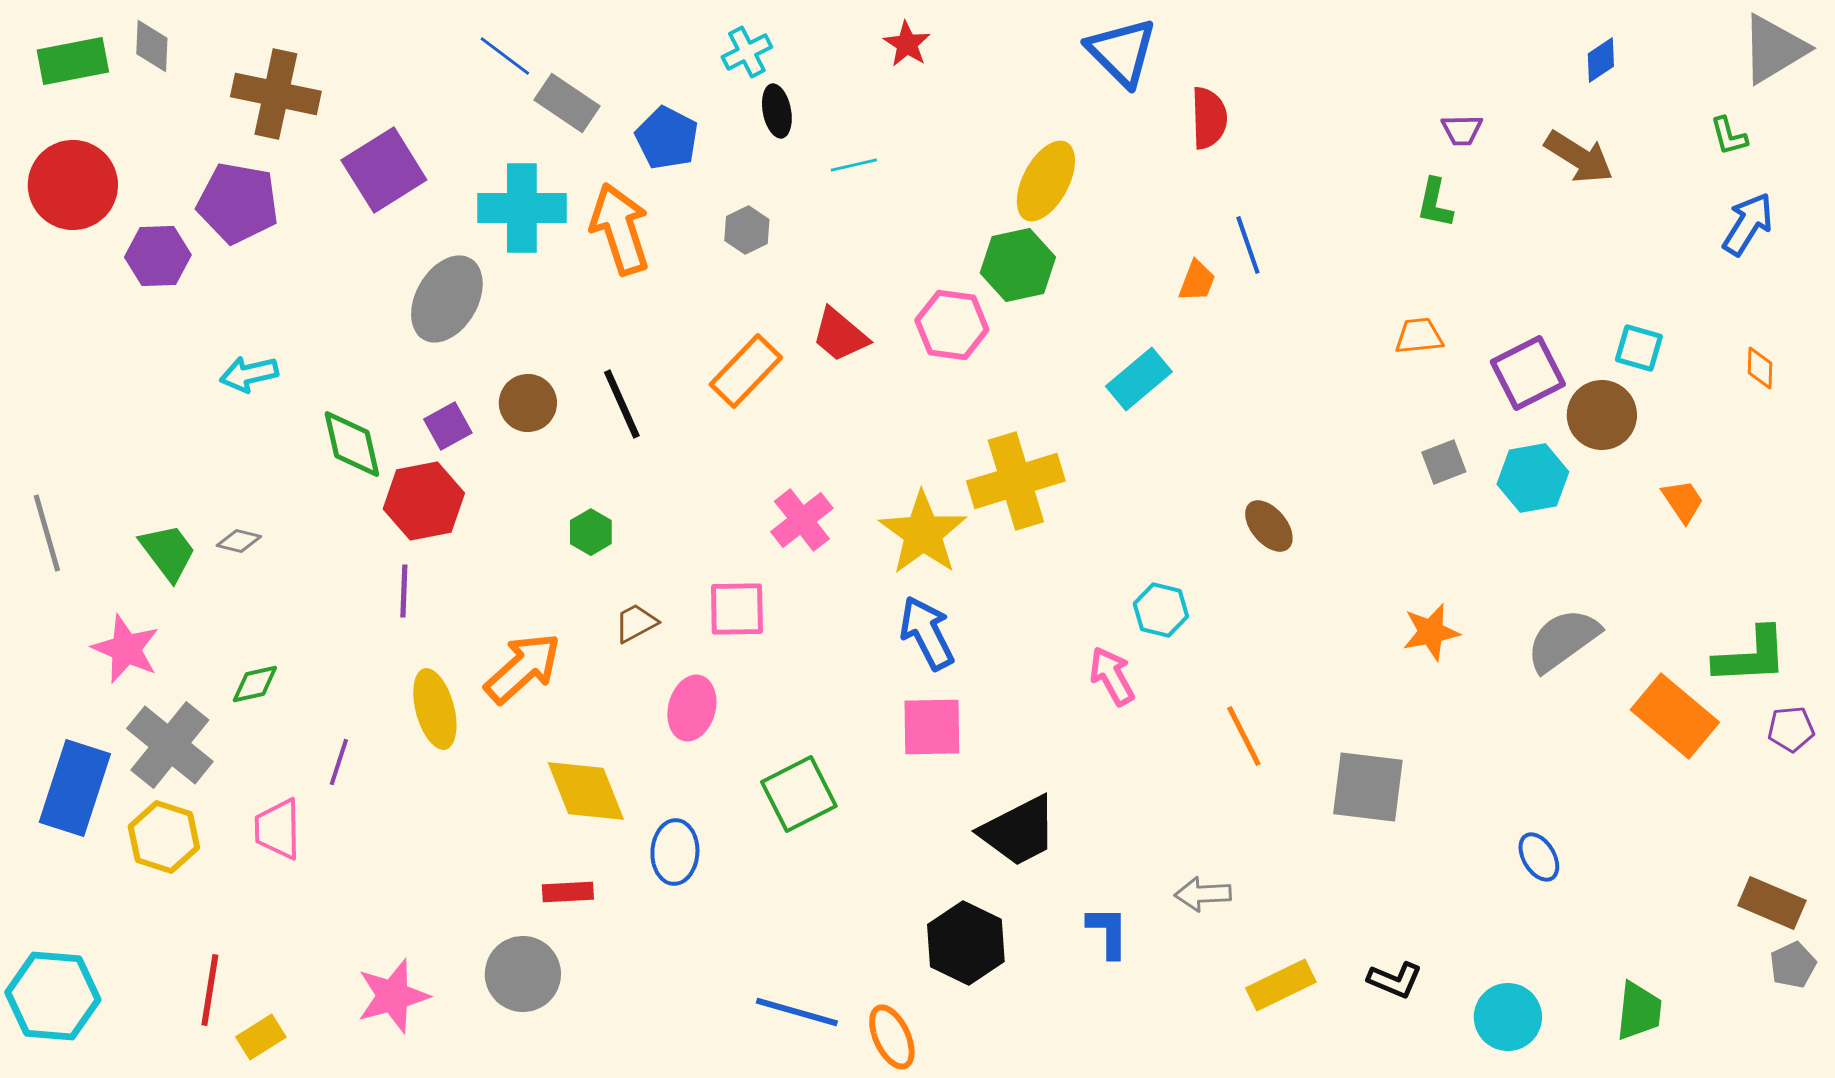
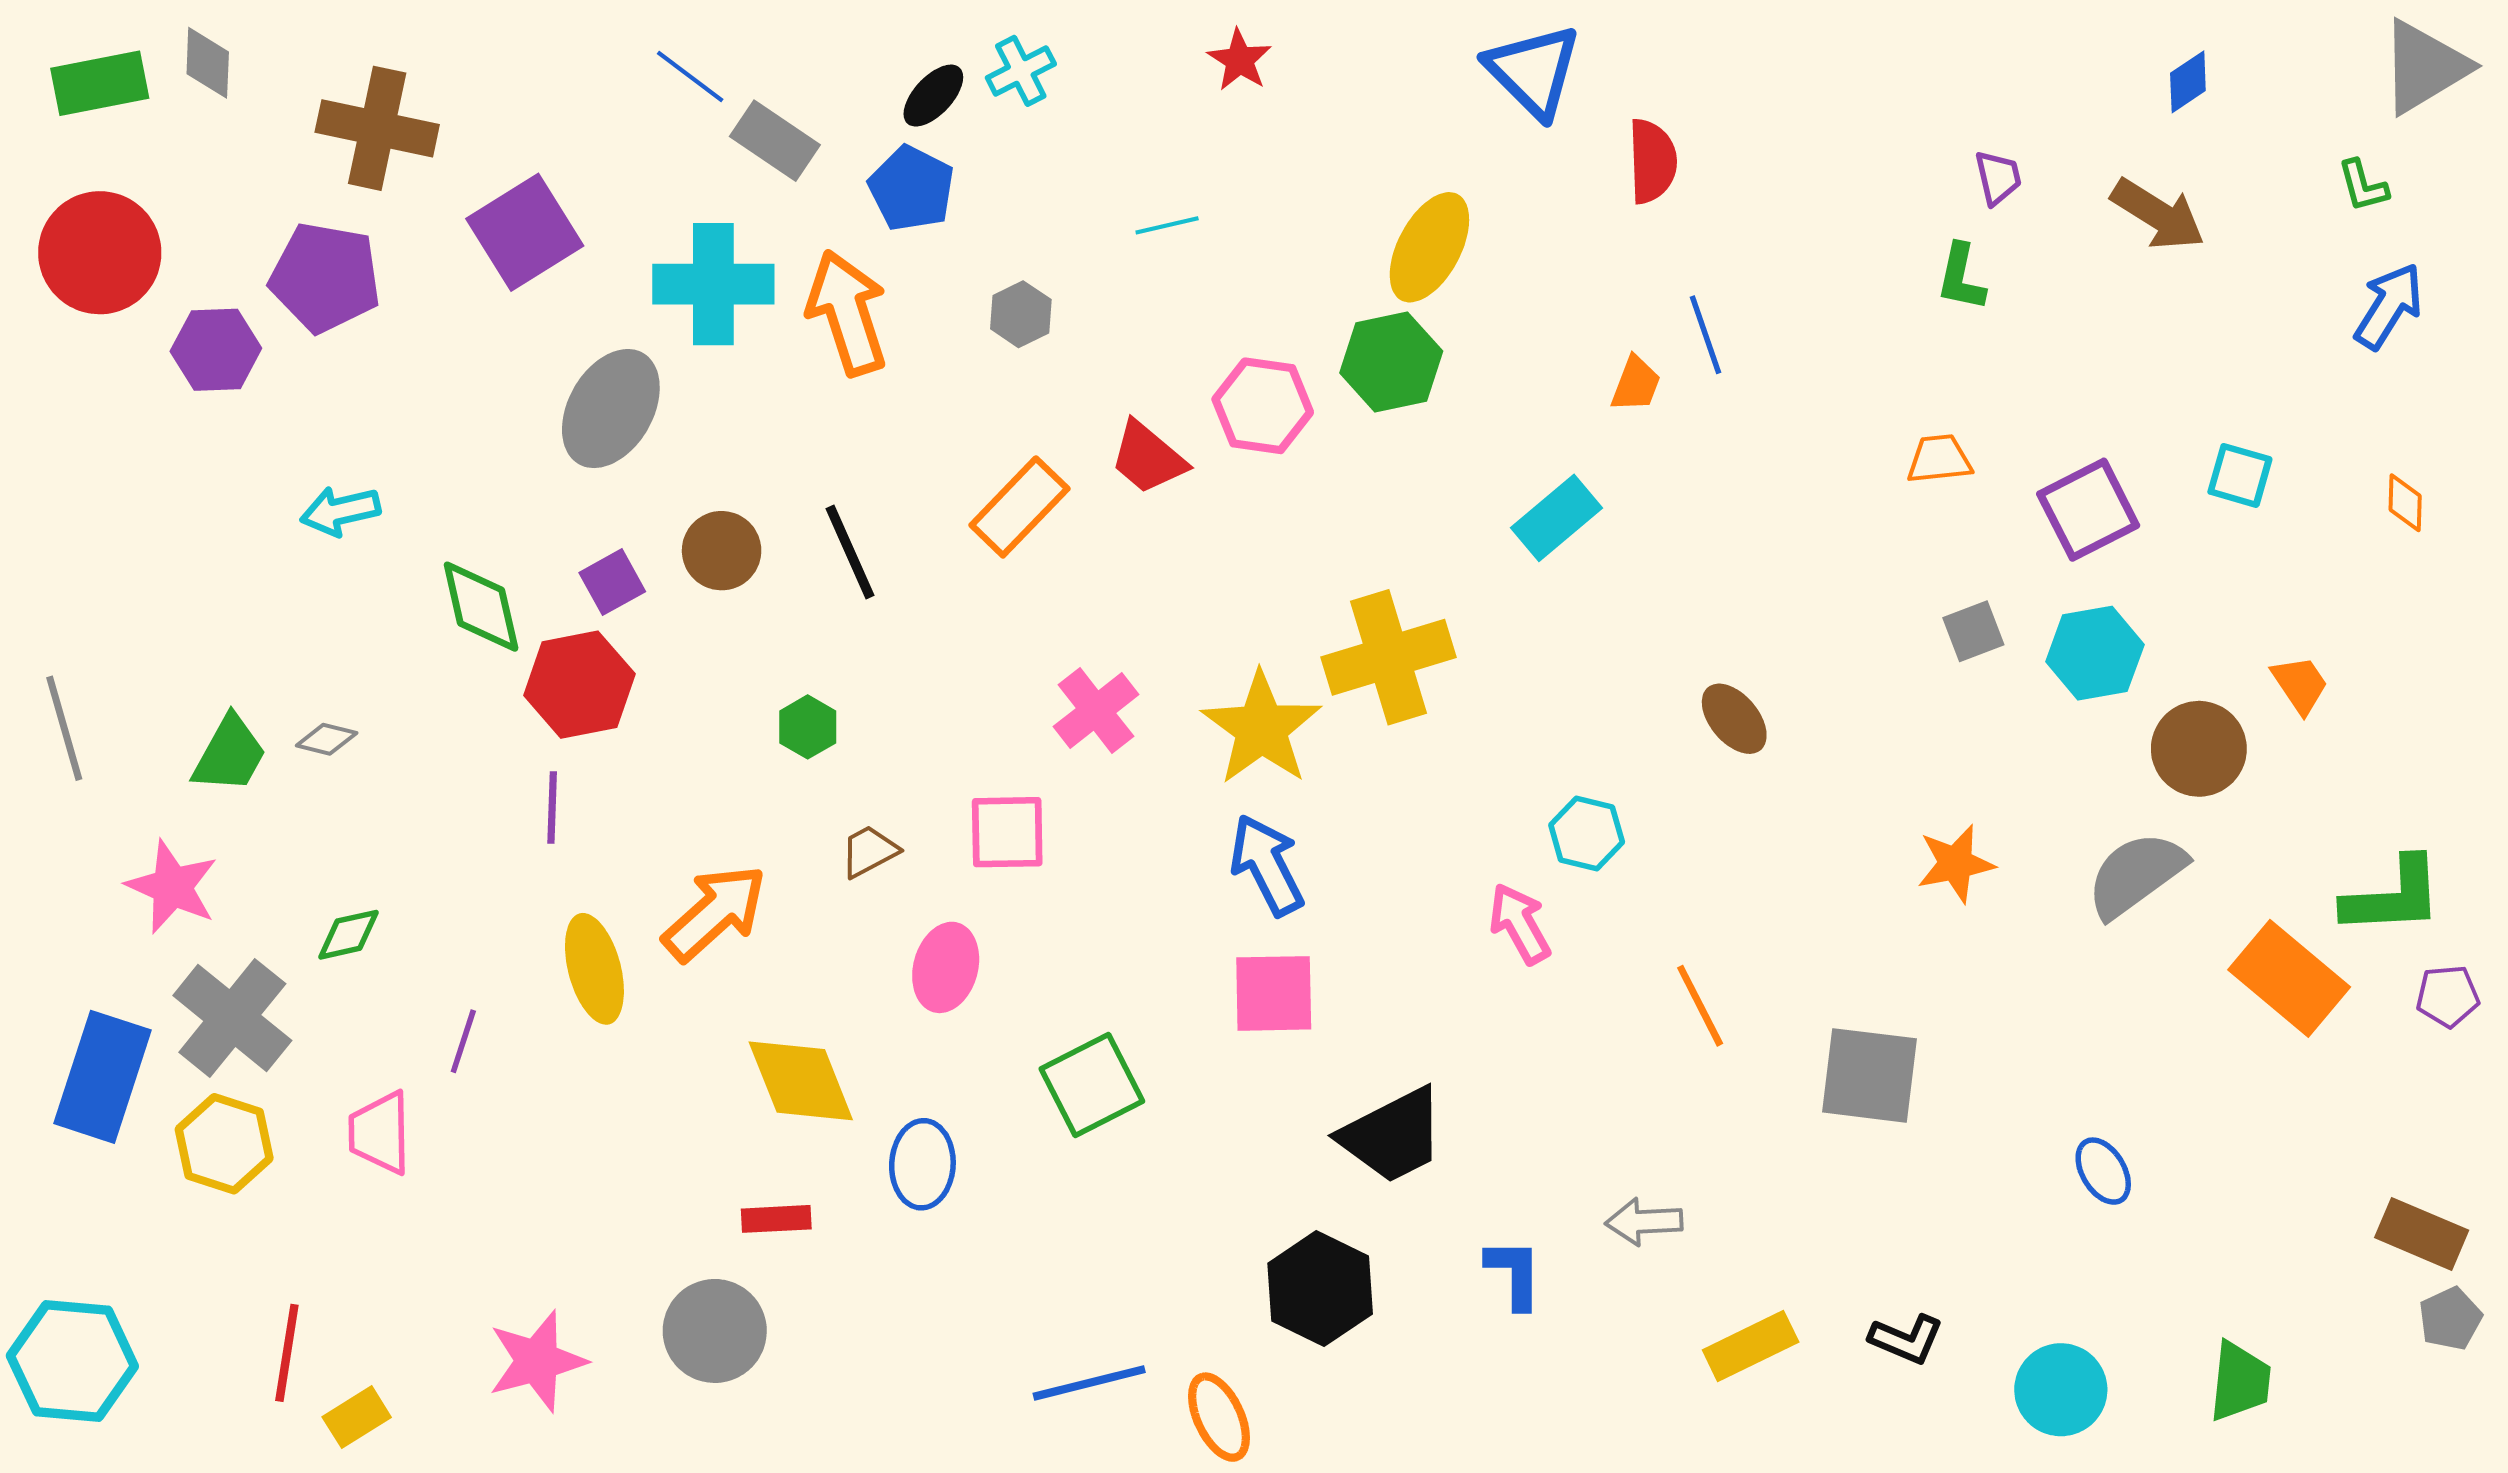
black ellipse: (777, 111) -> (933, 96), moved, turned 54
purple trapezoid: (1462, 130) -> (1998, 178), turned -102
pink hexagon: (952, 325) -> (1263, 406), moved
brown circle: (1602, 415) -> (2199, 749), moved
green trapezoid: (168, 552) -> (230, 754), turned 66
blue line: (797, 1012) -> (1089, 1383), turned -30

